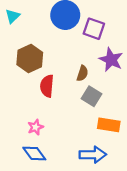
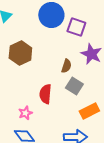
red semicircle: (47, 86) -> (45, 94), moved
orange rectangle: (109, 125) -> (89, 111), turned -36

